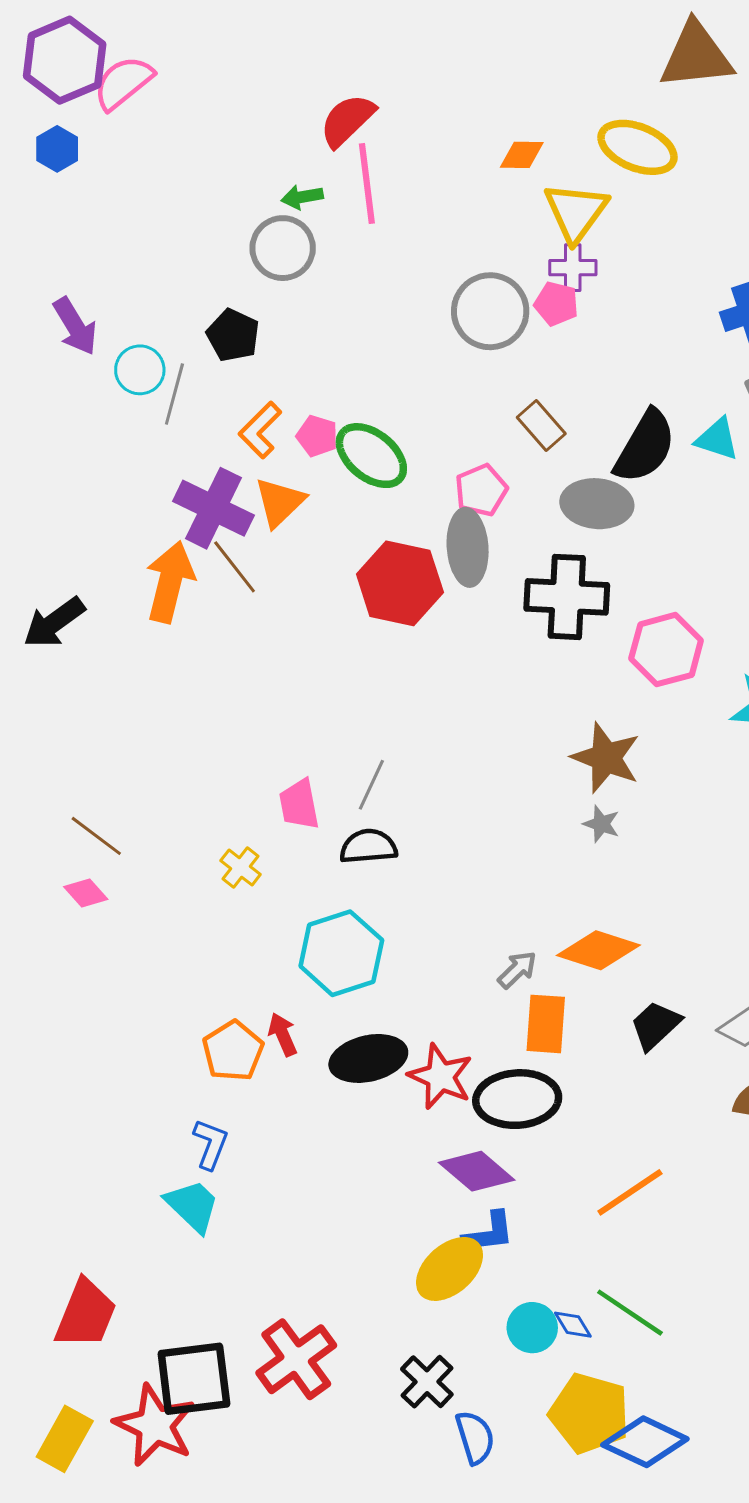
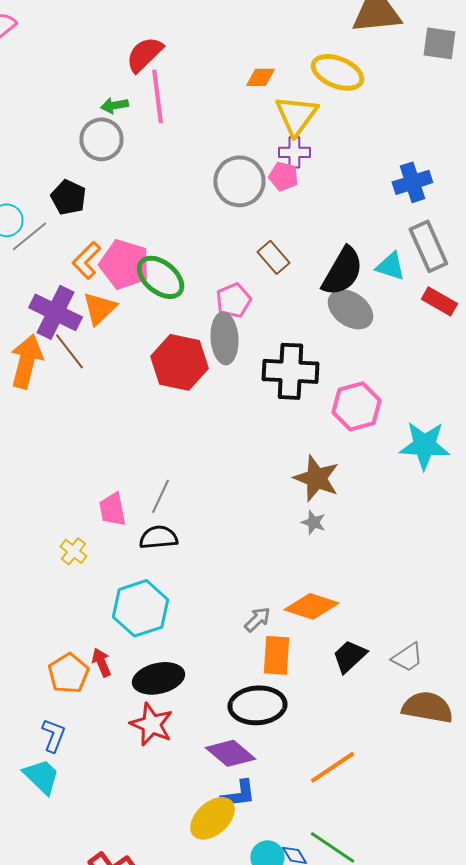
gray line: (174, 394) -> (29, 236), turned 36
pink pentagon: (317, 436) -> (124, 264), size x1.8
gray ellipse: (597, 504) -> (350, 309), moved, turned 30
red star: (441, 1077) -> (151, 724), moved

